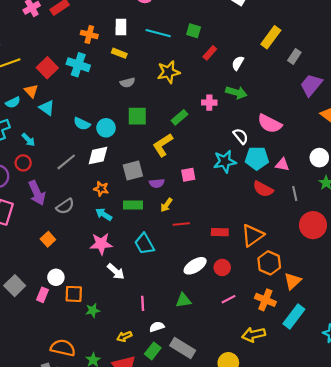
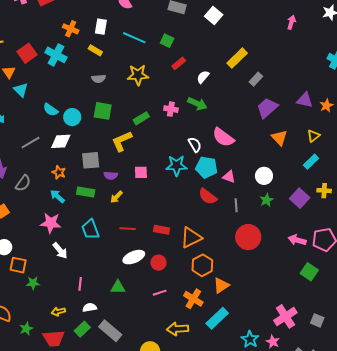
gray semicircle: (65, 206) -> (23, 183), turned -30
red line: (181, 224) -> (128, 229), moved

